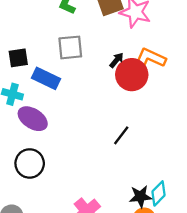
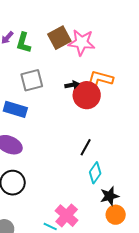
black arrow: (117, 60) -> (72, 85), turned 48
cyan diamond: (158, 193) -> (95, 173), moved

